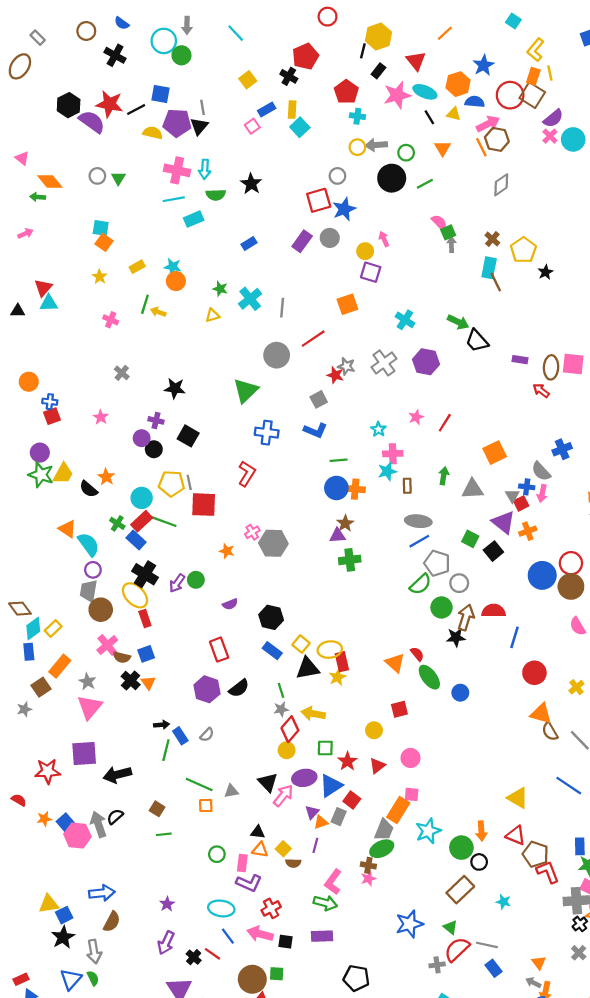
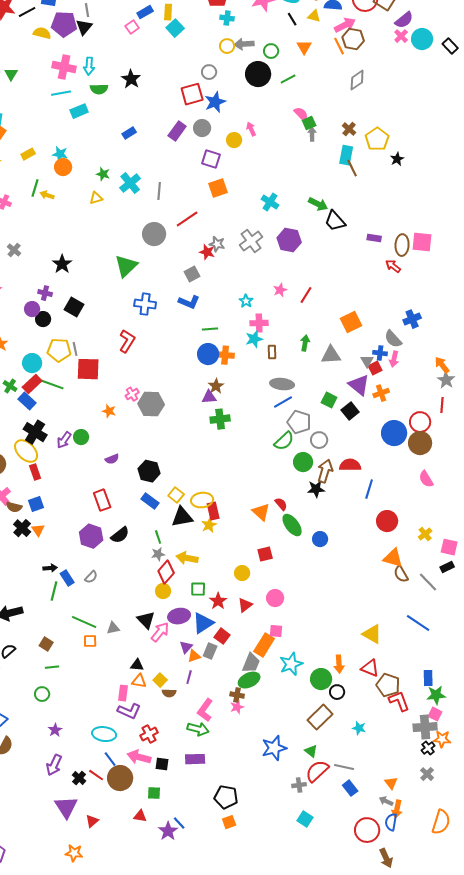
purple square: (371, 272) -> (211, 159), moved
black star: (175, 388) -> (62, 264), turned 30
green circle: (217, 854) -> (42, 694), moved
brown circle: (252, 979) -> (120, 778), moved

